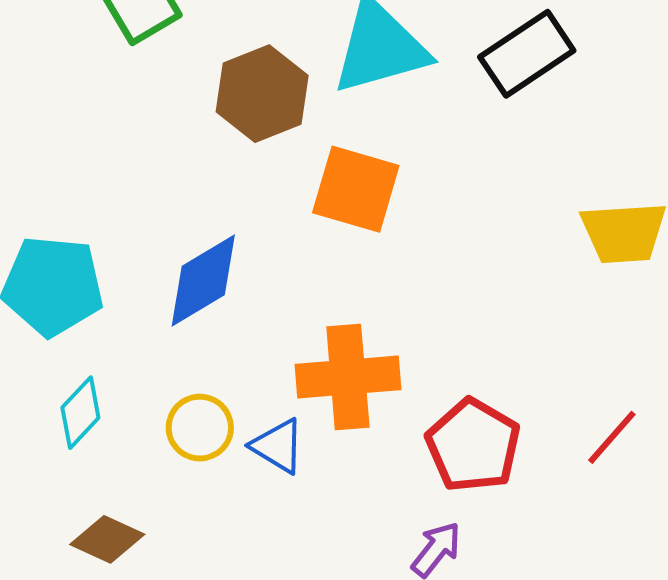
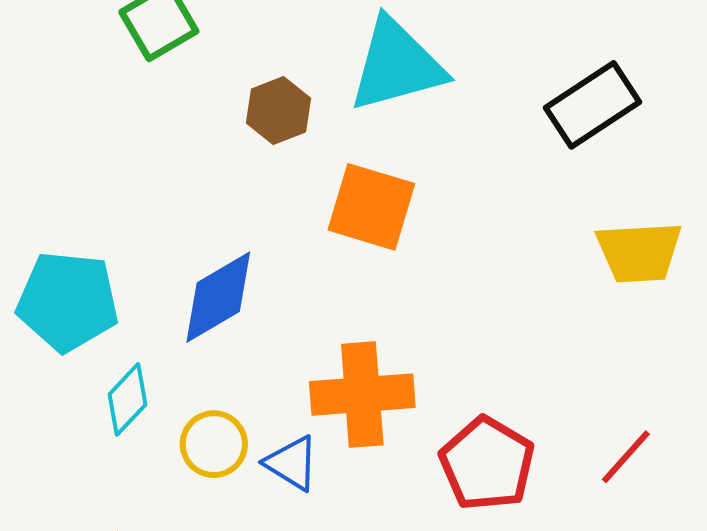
black rectangle: (527, 54) -> (592, 105), moved
brown hexagon: (262, 94) -> (278, 111), size x0.7
cyan diamond: (80, 413) -> (127, 399), moved

